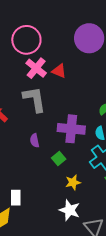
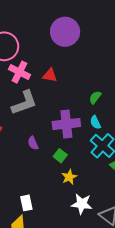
red triangle: (59, 71) -> (50, 75), moved
gray L-shape: (34, 99) -> (24, 103), turned 92
yellow star: (73, 182) -> (69, 177), moved

